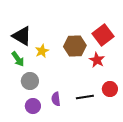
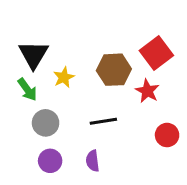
black triangle: (22, 36) -> (33, 55), turned 30
black line: (85, 97) -> (103, 121), moved
purple semicircle: (56, 99) -> (93, 161), moved

